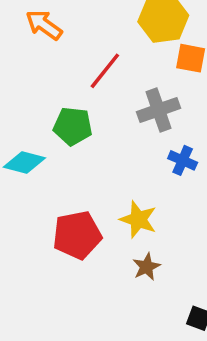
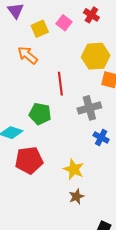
red line: (105, 71) -> (60, 84), turned -50
red pentagon: (77, 235) -> (29, 160), moved

